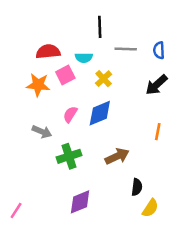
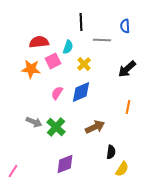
blue semicircle: (159, 50) -> (125, 26), moved
cyan semicircle: (84, 58) -> (68, 47), turned -72
gray arrow: (42, 132) -> (34, 122), moved
green cross: (69, 156) -> (56, 127), turned -30

